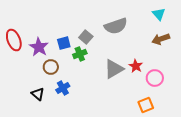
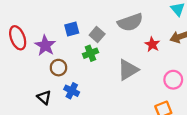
blue square: (64, 43) -> (72, 29), moved
red star: (136, 66) -> (152, 44), moved
blue cross: (63, 88) -> (72, 91), turned -32

